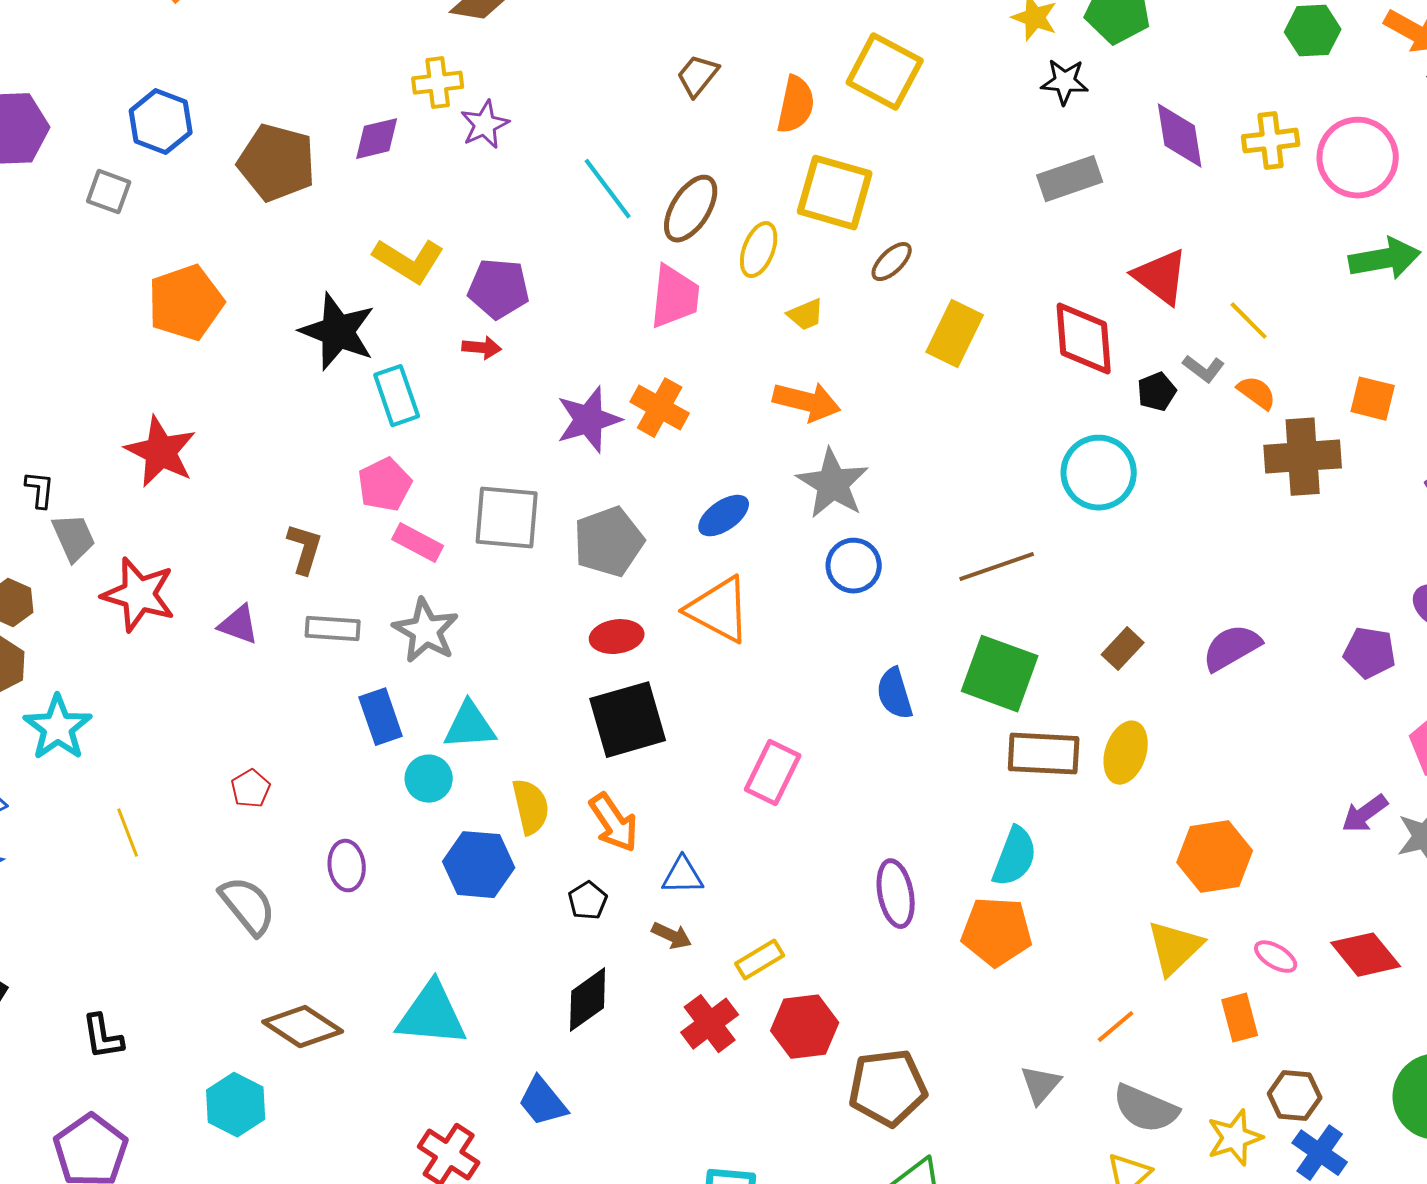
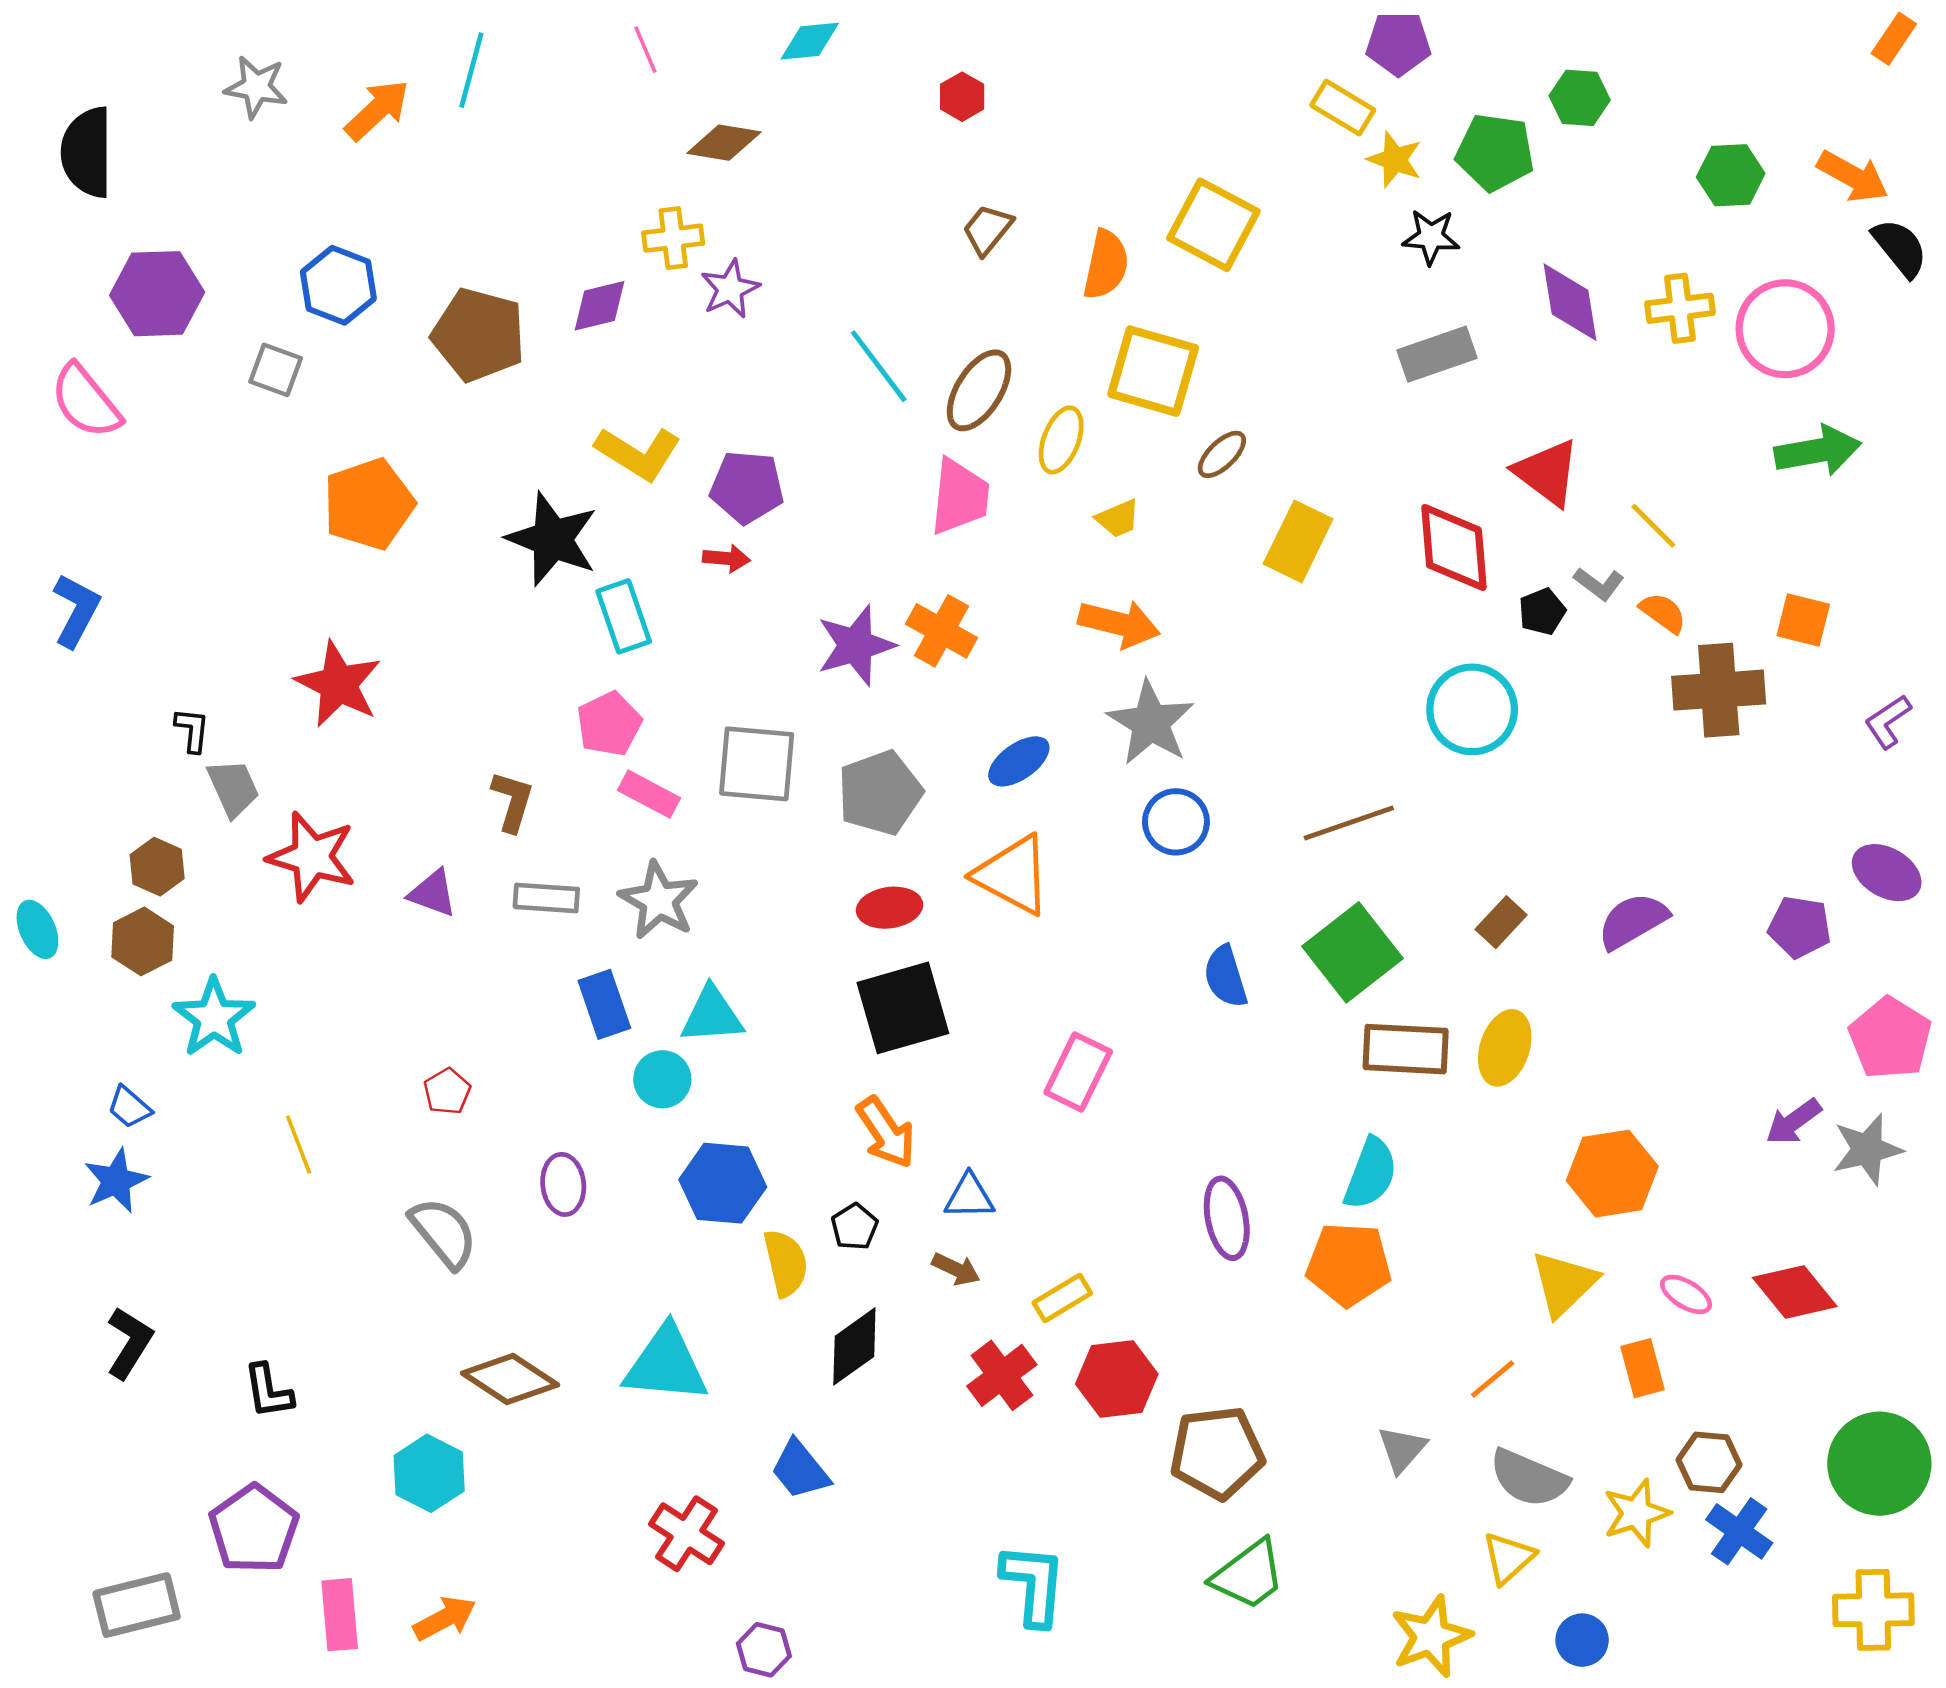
green square: (1000, 674) -> (1352, 952), turned 32
yellow semicircle: (531, 807) -> (786, 1263), moved

